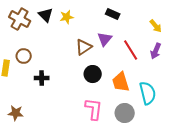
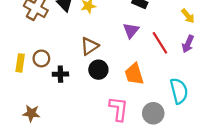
brown triangle: (84, 47) -> (89, 46), moved
brown circle: (24, 56) -> (41, 58), moved
black circle: (93, 74) -> (98, 70), moved
orange trapezoid: (121, 82) -> (134, 74), moved

